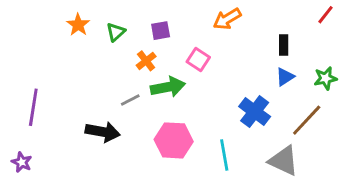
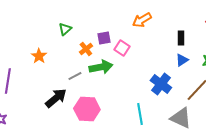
orange star: (78, 25) -> (39, 56), moved
purple square: (161, 31) -> (104, 38), moved
black arrow: (103, 132) -> (56, 98), turned -50
pink hexagon: (174, 140) -> (87, 109), moved

